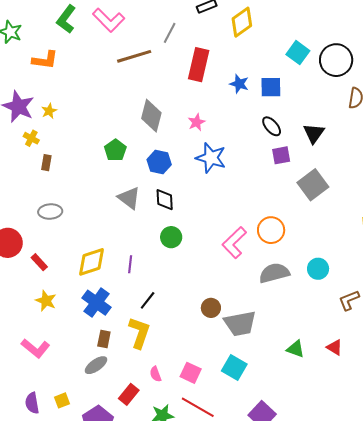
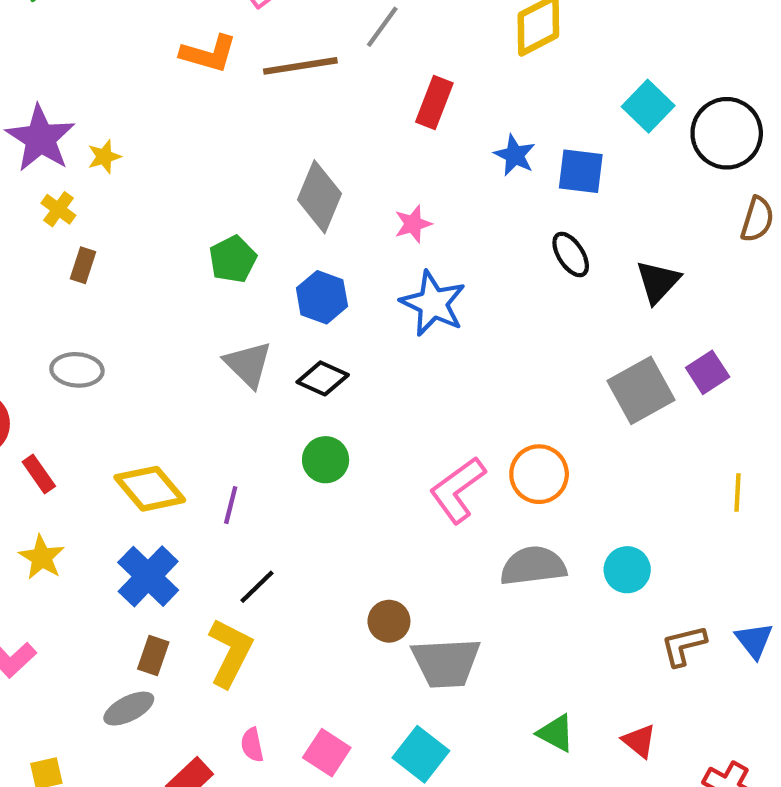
orange L-shape: (45, 60) -> (209, 54), moved
red rectangle: (199, 65) -> (434, 102), size x0.7
purple square: (281, 155) -> (708, 372), moved, turned -30
black diamond: (165, 200) -> (323, 378), turned -70
yellow diamond: (92, 262) -> (150, 489), turned 60

